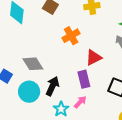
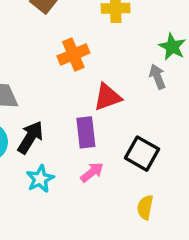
pink arrow: (80, 102) -> (92, 172), moved

